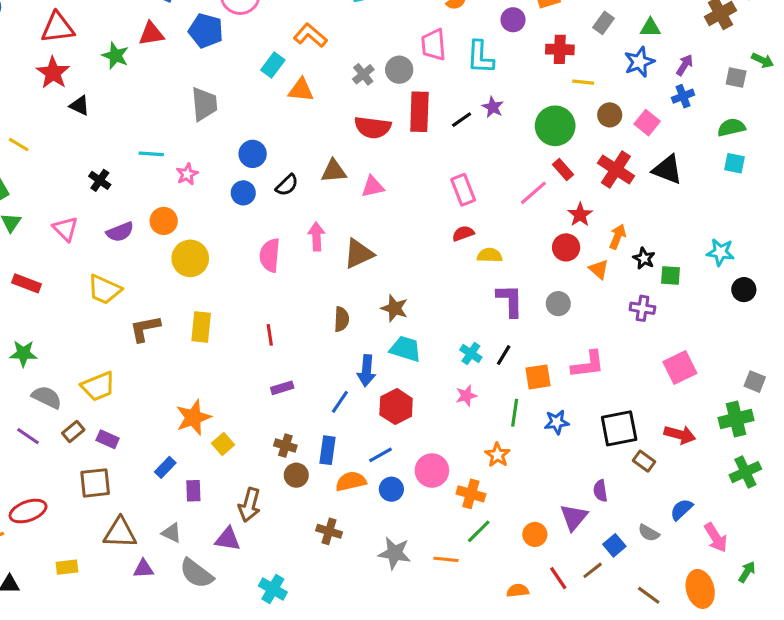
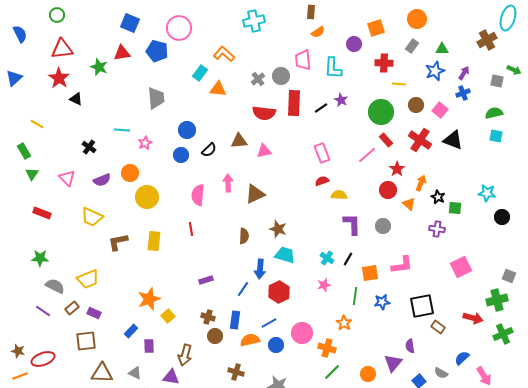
red line: (270, 335) -> (191, 229), moved
red arrow: (680, 435) -> (473, 318), moved

